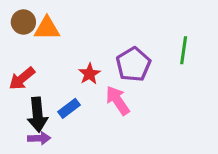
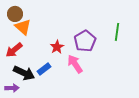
orange triangle: (47, 28) -> (23, 27), moved, turned 42
black arrow: (38, 115) -> (24, 73), turned -60
purple arrow: (39, 138) -> (12, 88), moved

